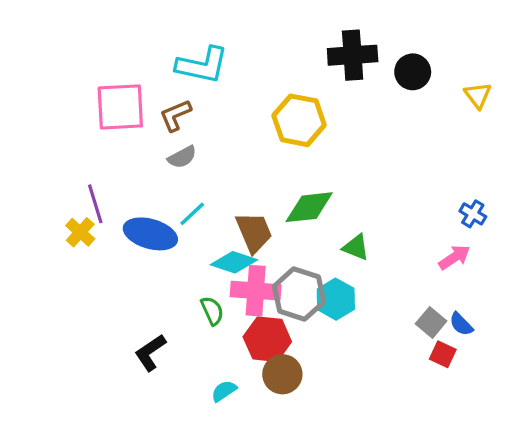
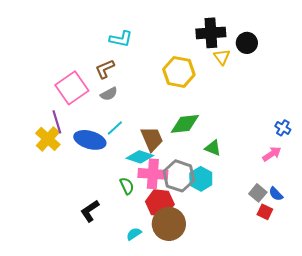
cyan L-shape: (202, 65) -> (121, 39), size x0.7
yellow triangle: (478, 95) -> (222, 57), moved
pink square: (120, 107) -> (72, 88), moved, turned -32
yellow cross: (80, 232) -> (48, 139), size x1.4
brown circle: (282, 374) -> (169, 224), size x1.4

